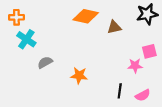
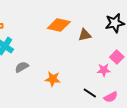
pink square: (149, 51) -> (117, 57), turned -32
black line: (120, 91) -> (90, 93), turned -64

